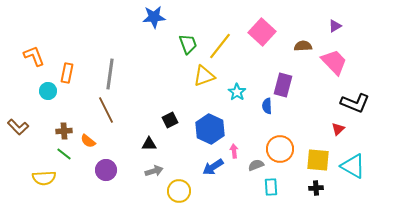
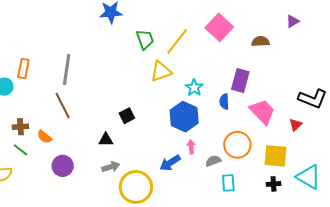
pink trapezoid: (334, 62) -> (262, 112), moved
blue hexagon: (210, 129) -> (184, 117), moved
cyan triangle: (353, 166) -> (309, 177), moved
yellow circle: (179, 191) -> (136, 187), size x1.4

